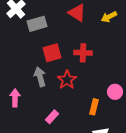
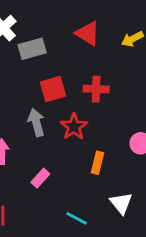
orange rectangle: (94, 107) -> (98, 163), moved
pink rectangle: (52, 117) -> (40, 178), moved

